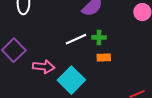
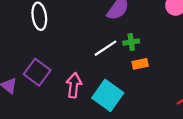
pink arrow: (44, 67) -> (74, 85), turned -80

